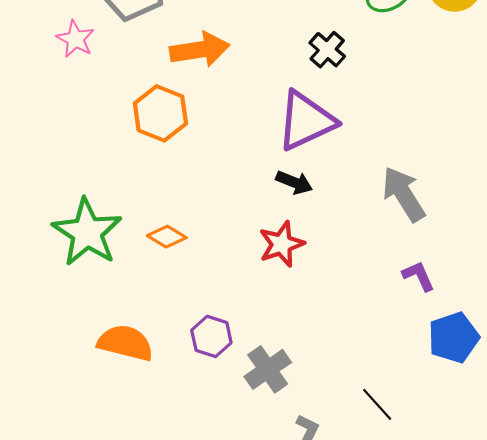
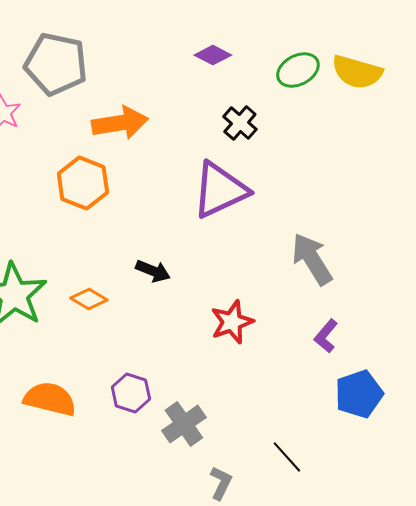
black arrow: (294, 182) -> (153, 271), moved
red star: (282, 244) -> (232, 322), moved
purple L-shape: (419, 276) -> (326, 336), turned -116

